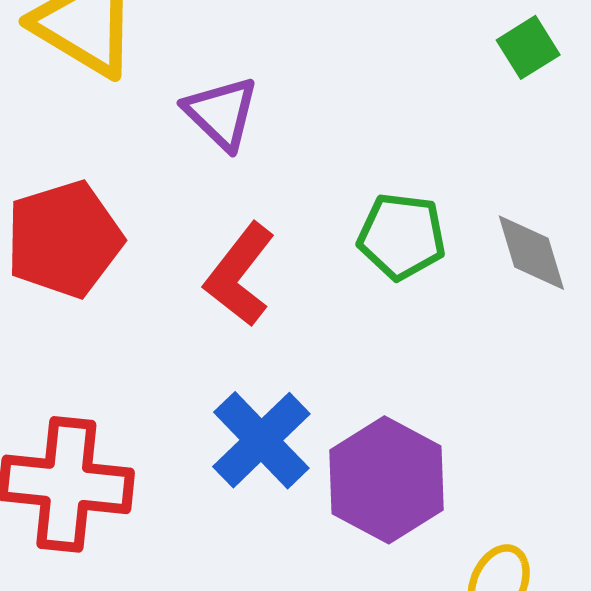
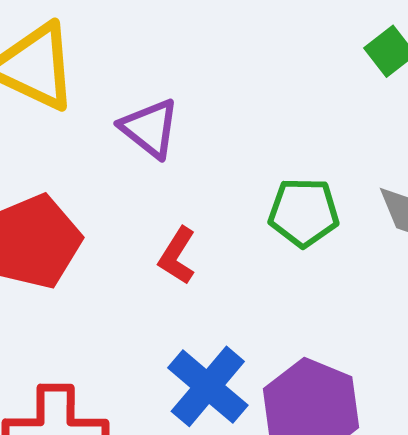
red L-shape: (240, 275) -> (177, 256), size x0.7

